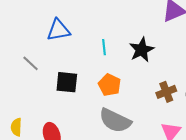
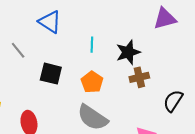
blue triangle: (58, 30) -> (50, 22), turned 35
brown cross: (166, 92) -> (139, 77), moved

